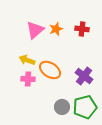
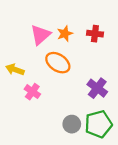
yellow arrow: (27, 60) -> (15, 70), moved
orange ellipse: (50, 70) -> (58, 63), moved
pink cross: (28, 79) -> (32, 92), turned 32

